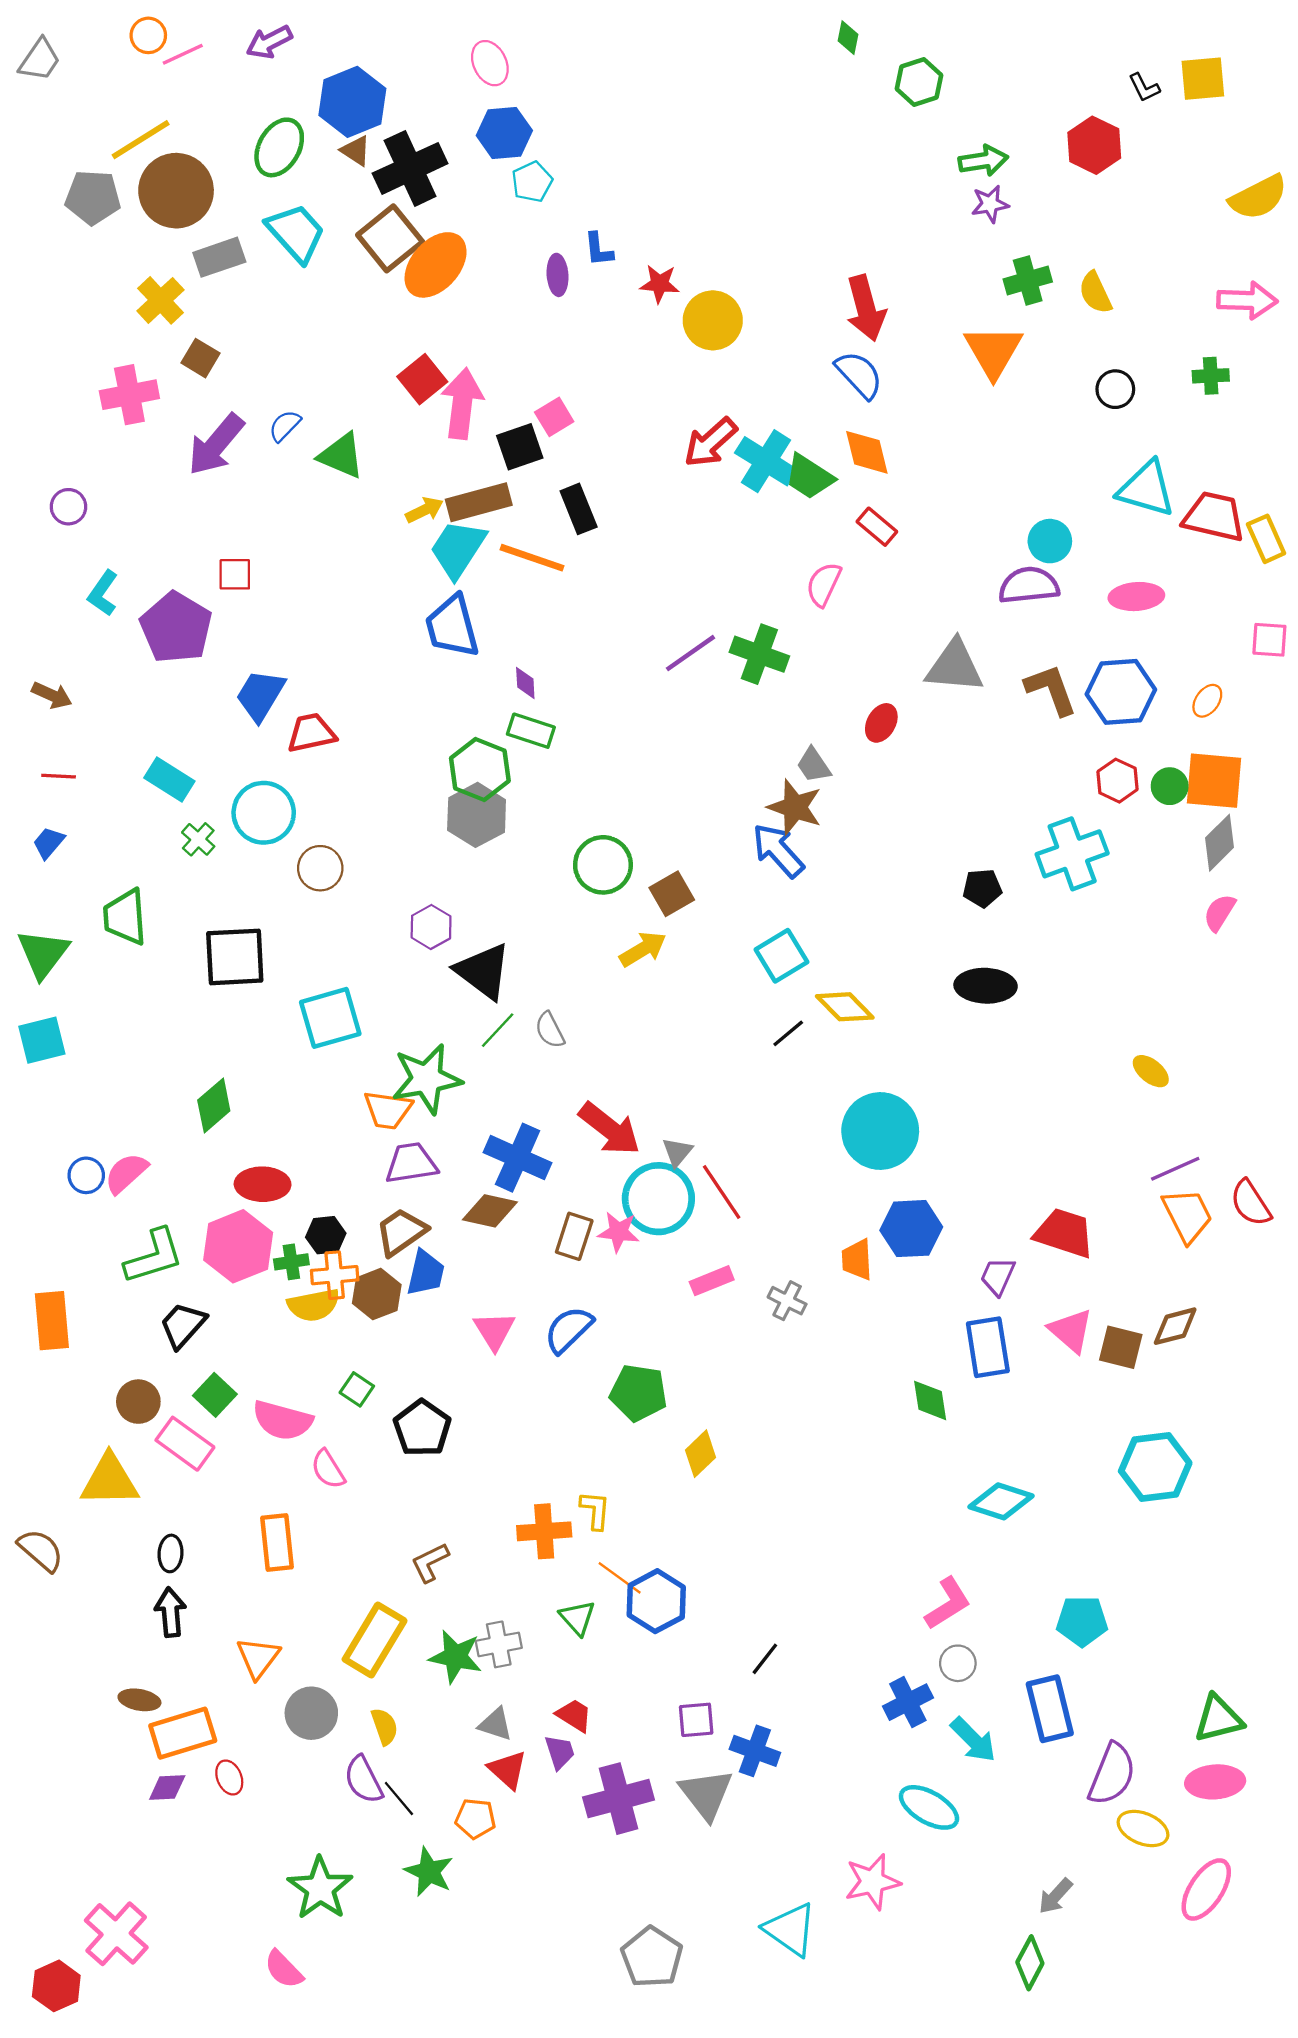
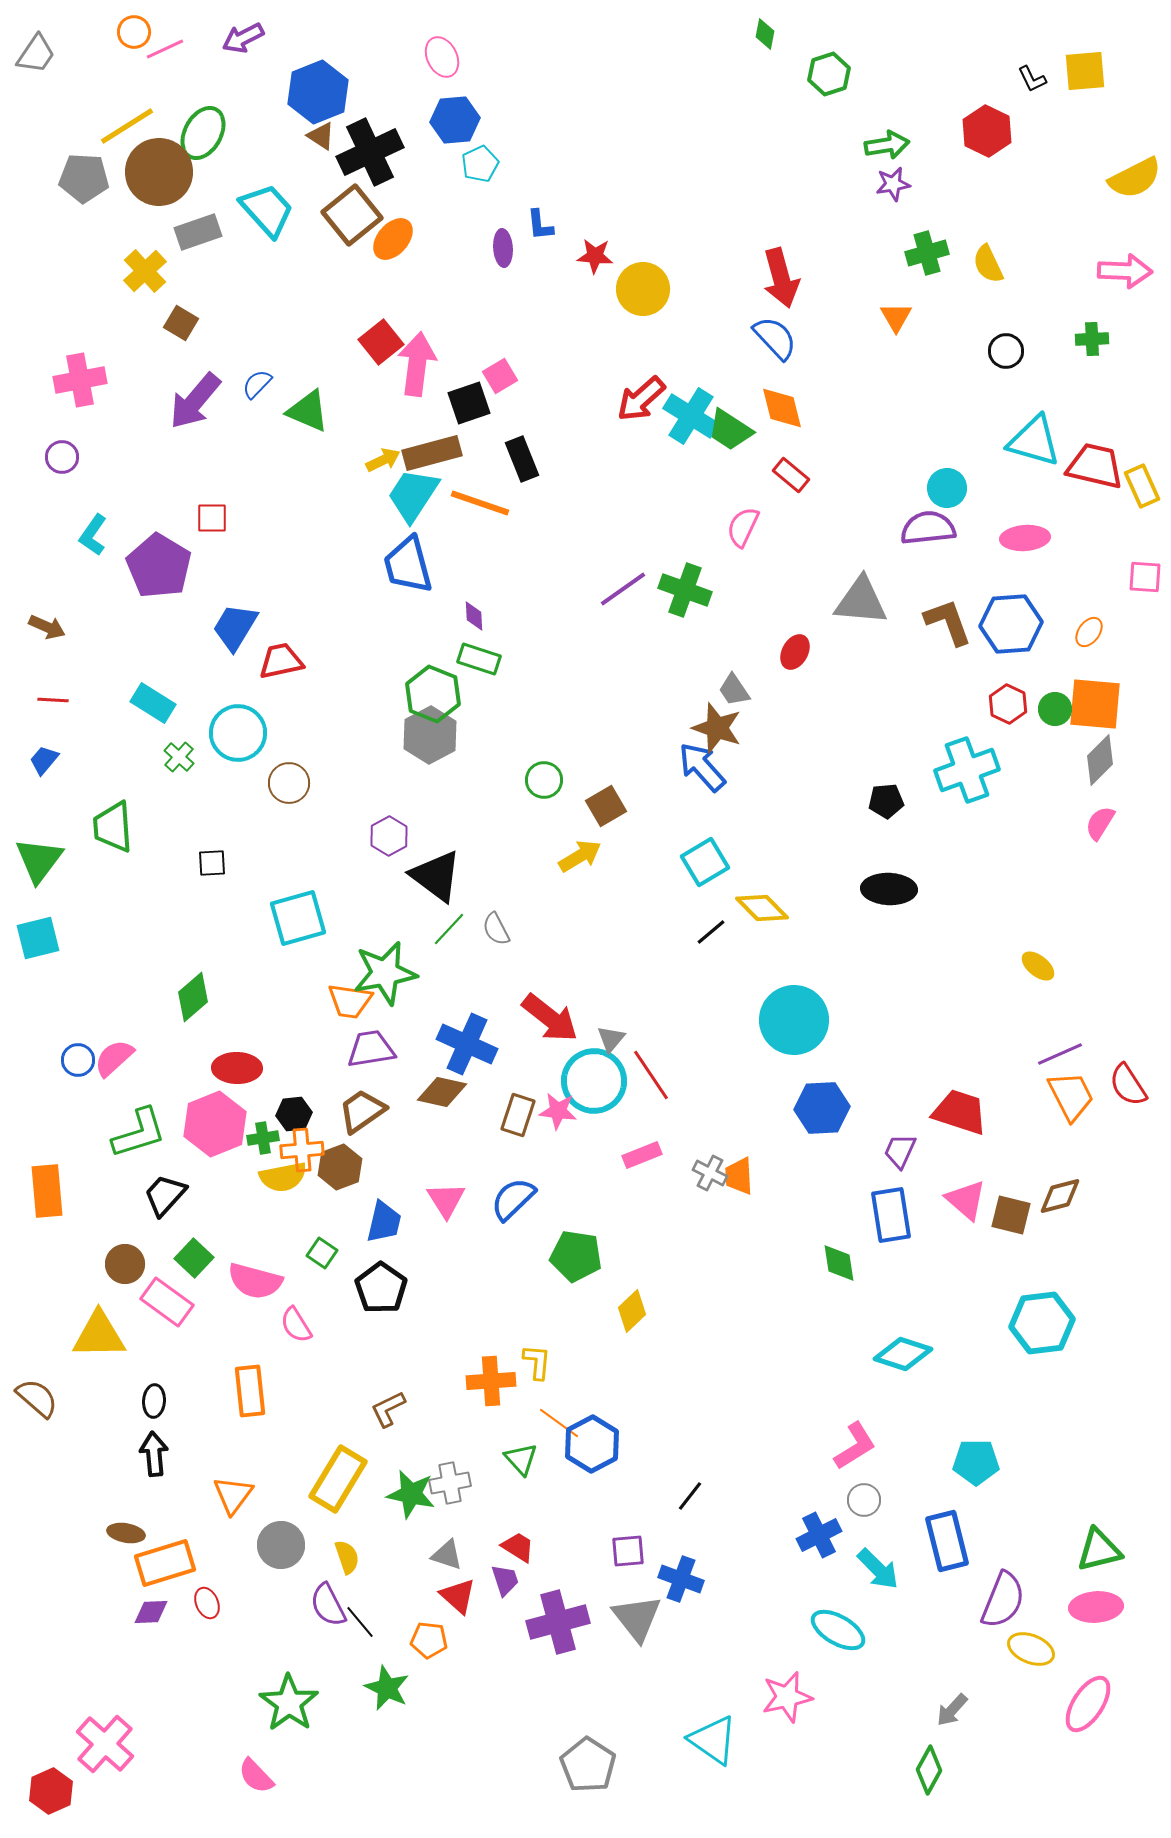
green ellipse: (279, 147) -> (203, 133), moved
orange ellipse: (436, 265) -> (393, 239), size x0.7
orange triangle: (993, 351) -> (896, 317), size x0.6
pink cross: (129, 395) -> (80, 380), moved
green circle: (603, 865) -> (544, 780), size x0.7
black square: (235, 957) -> (212, 863), size x0.5
orange trapezoid: (857, 1260) -> (739, 1176), moved
blue trapezoid: (426, 1273) -> (384, 1222), moved

